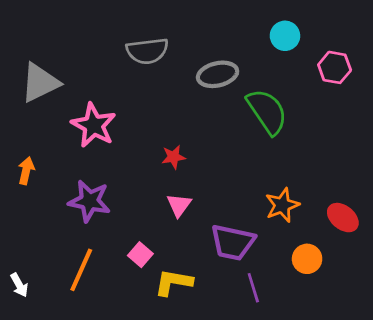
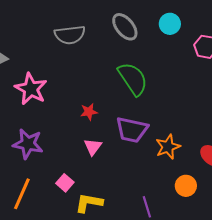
gray ellipse: (218, 74) -> (125, 27), moved, turned 64
green semicircle: (267, 112) -> (133, 79), moved
purple trapezoid: (233, 242) -> (132, 130), moved

